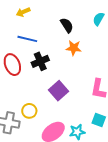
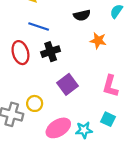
black semicircle: (67, 25) -> (82, 15), turned 105
orange star: (74, 48) -> (98, 41), moved

